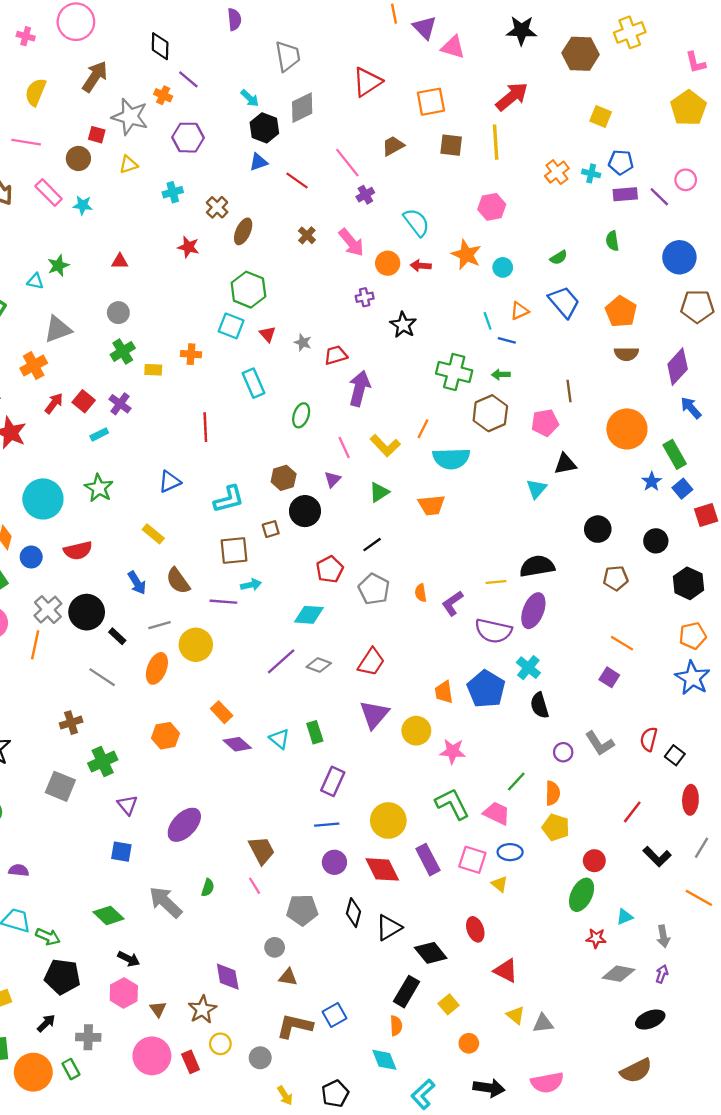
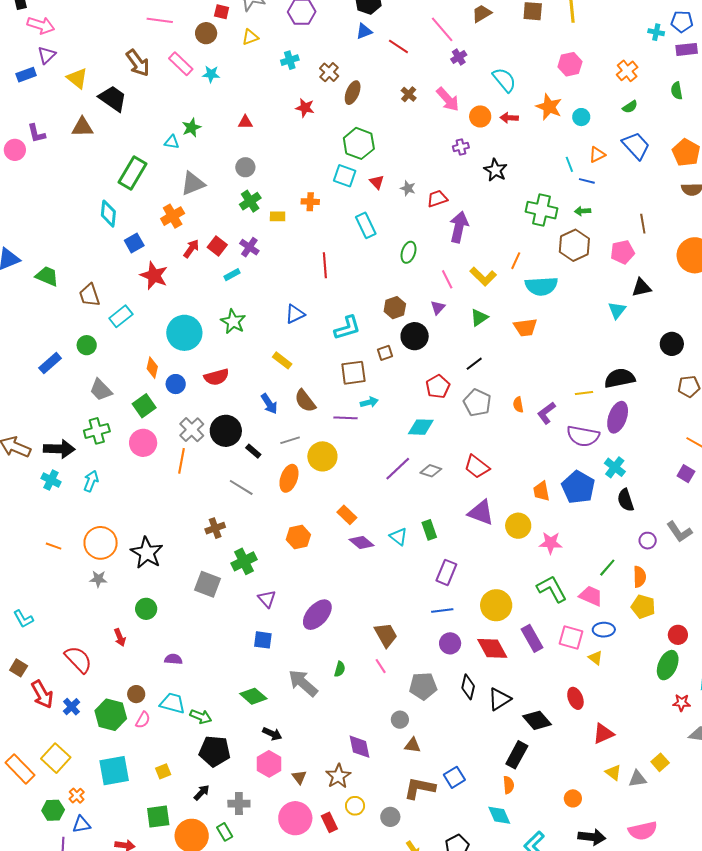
orange cross: (557, 172) -> (627, 71), moved
red trapezoid: (371, 662) -> (477, 467), turned 96
purple triangle: (374, 714) -> (481, 513), turned -48
red triangle: (506, 971) -> (603, 734), turned -50
yellow square: (449, 1004) -> (660, 762), moved

